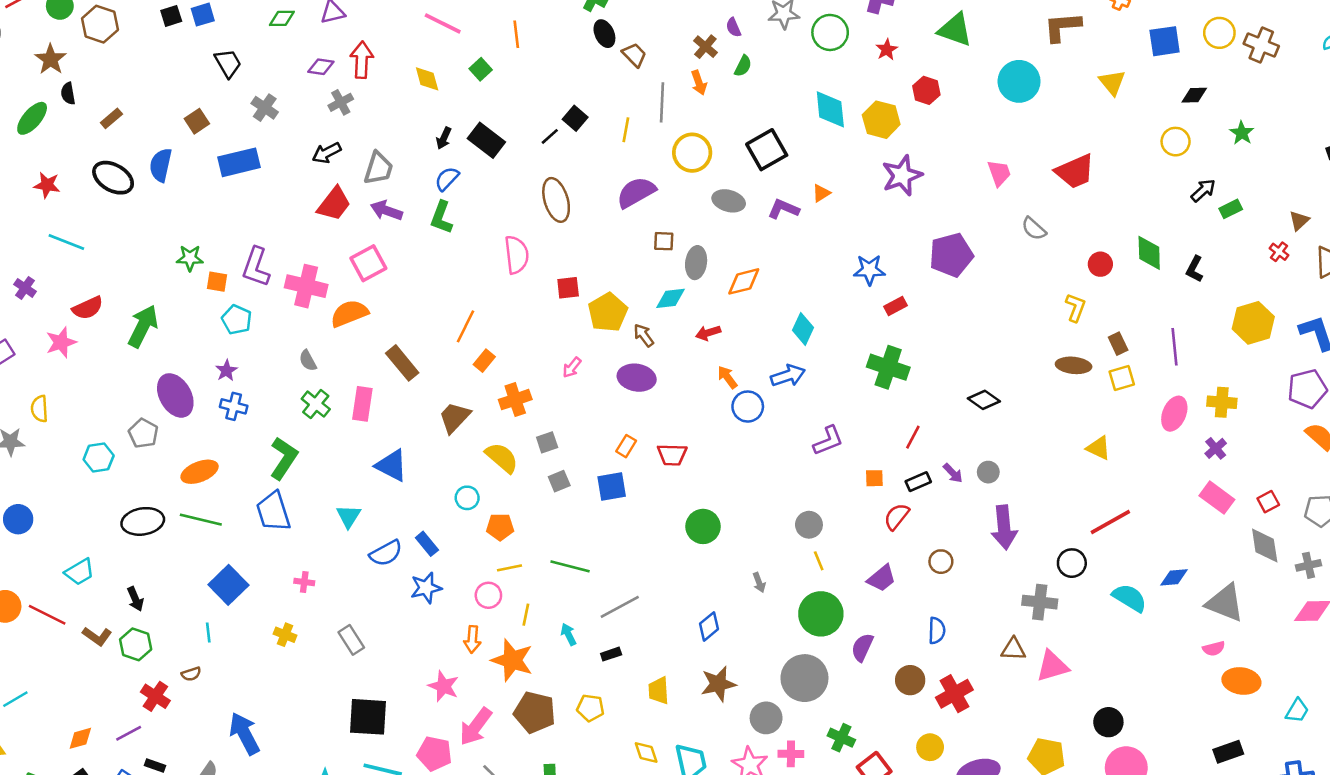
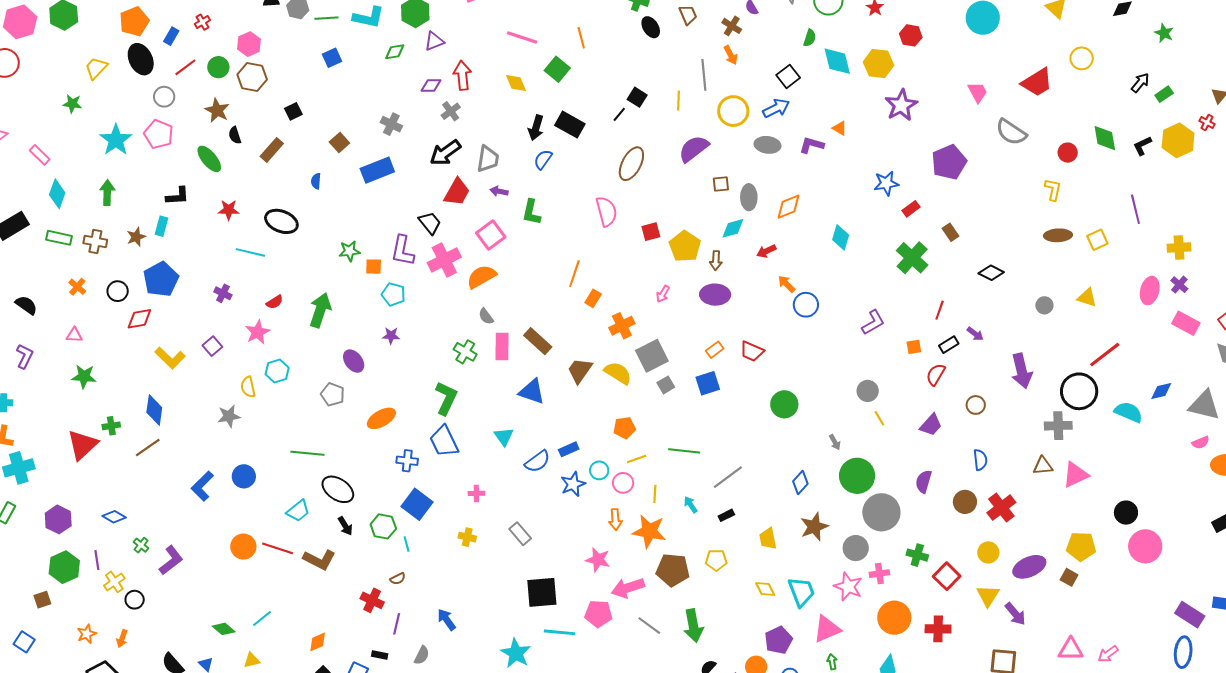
black square: (171, 16) -> (293, 111), moved
brown trapezoid: (634, 55) -> (688, 15), moved, turned 30
black trapezoid: (228, 63) -> (430, 223), moved
green semicircle: (743, 66) -> (810, 38), moved
green square: (481, 69) -> (557, 69), size x1.4
green ellipse: (32, 118) -> (209, 159), turned -72
brown rectangle: (111, 118) -> (272, 150), size x1.4
black arrow: (444, 138) -> (536, 128), size x1.4
yellow circle: (1176, 142) -> (1082, 58), moved
black square: (767, 150) -> (788, 76), moved, size x0.7
black arrow: (327, 153) -> (445, 153), size x1.4
blue semicircle: (161, 165) -> (316, 181), size x0.6
black ellipse: (113, 178) -> (281, 221), moved
orange triangle: (821, 193) -> (840, 128), turned -49
brown ellipse: (556, 200) -> (631, 164), turned 52
purple arrow: (386, 210) -> (499, 191), size x0.7
green L-shape: (441, 217) -> (531, 212), moved
gray semicircle: (1034, 229) -> (1011, 132), size x1.5
black L-shape: (1194, 269) -> (1142, 146), turned 45
pink cross: (306, 286) -> (444, 260), turned -32
red semicircle: (88, 308) -> (275, 302), size x0.7
yellow hexagon: (1253, 323) -> (1178, 140), moved
brown arrow: (644, 335) -> (716, 260), turned -132
brown rectangle: (1118, 344) -> (951, 232), moved
gray semicircle: (308, 361) -> (486, 316), moved
brown rectangle: (402, 363) -> (538, 341), moved
green cross: (888, 367) -> (912, 258), turned 32
purple star: (226, 371) -> (391, 336), turned -30
blue arrow: (788, 376) -> (776, 108), moved
purple ellipse: (175, 395) -> (354, 361), size x0.7
blue cross: (234, 406) -> (407, 461), moved
pink ellipse: (1174, 414) -> (1150, 291), moved
brown trapezoid: (455, 417) -> (580, 370), moved
gray square: (547, 442) -> (652, 356), size x1.8
orange rectangle: (626, 446) -> (715, 350), turned 30
red trapezoid: (672, 455) -> (752, 351), turned 30
cyan hexagon: (99, 457) -> (277, 371), moved
gray circle: (988, 472) -> (1044, 305), moved
cyan circle: (467, 498) -> (599, 470), moved
green line: (201, 520) -> (307, 453), moved
black ellipse: (143, 521) -> (338, 489), moved, turned 52
blue rectangle: (427, 544) -> (569, 449), turned -66
black circle: (1072, 563) -> (1079, 391), size x1.6
green circle: (821, 614) -> (857, 476), moved
brown L-shape: (97, 636) -> (319, 560), size x1.4
green hexagon: (136, 644) -> (383, 526), moved
pink arrow: (476, 727) -> (628, 588), turned 44
purple line: (129, 733) -> (397, 624), moved, turned -40
blue arrow: (244, 734) -> (446, 620), size x0.7

